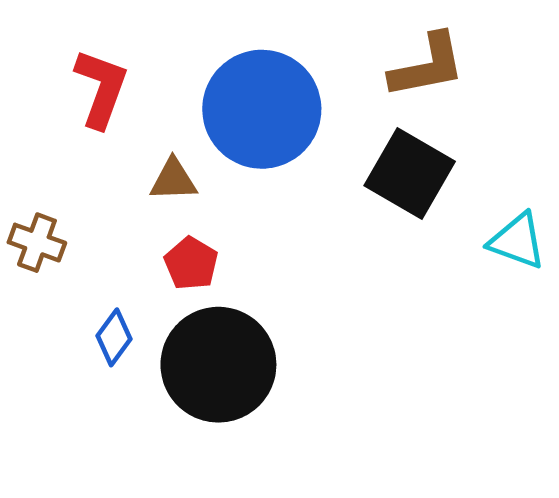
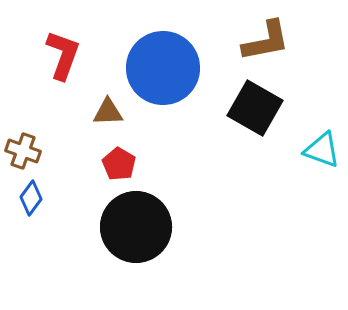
blue diamond: (114, 337) -> (31, 198), moved

